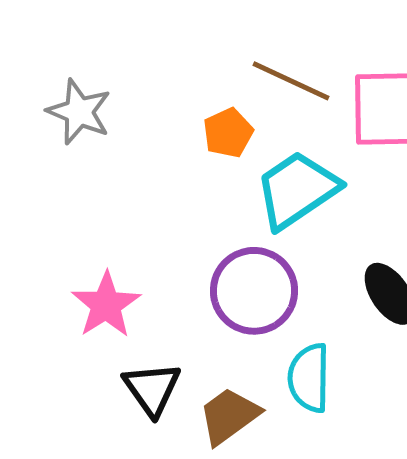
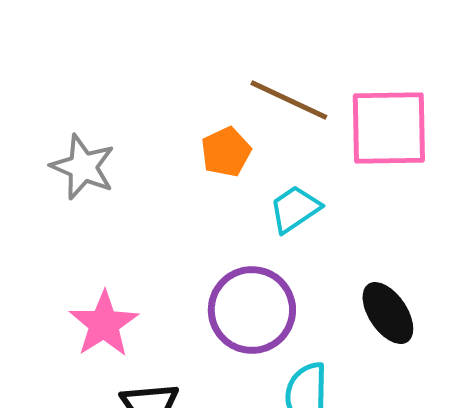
gray star: (79, 112) -> (83, 167), moved
cyan trapezoid: (297, 190) -> (295, 209), size x0.6

